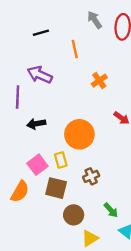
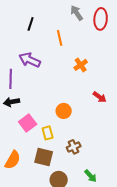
black line: (41, 33) -> (31, 24), turned -56
black arrow: (36, 124) -> (12, 102), moved
orange circle: (79, 134) -> (64, 111), size x0.6
pink square: (37, 165) -> (28, 123), moved

